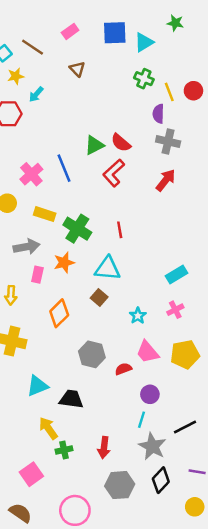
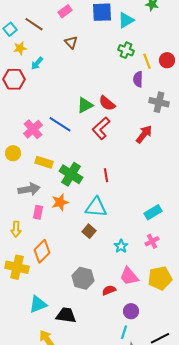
gray cross: (168, 142) -> (159, 102), moved
blue line: (64, 168) -> (60, 124), turned -35
orange diamond: (59, 313) -> (42, 251), moved

